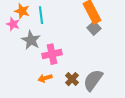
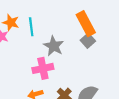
gray star: (31, 40) -> (54, 46), moved

